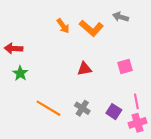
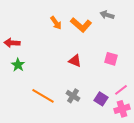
pink square: (125, 67) -> (111, 59), turned 32
red triangle: (85, 69) -> (75, 61), turned 32
pink line: (136, 101) -> (121, 90), turned 64

